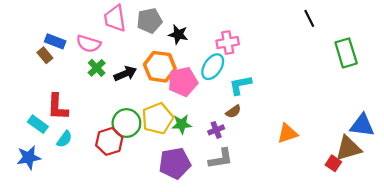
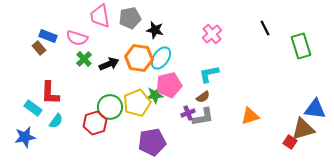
black line: (309, 18) -> (265, 28), moved
pink cross: (228, 43) -> (212, 34), moved, turned -30
cyan ellipse: (213, 67) -> (161, 58), moved
pink pentagon: (183, 82) -> (169, 85), moved
green star: (182, 124) -> (155, 95), moved
gray L-shape: (221, 159) -> (203, 117), moved

